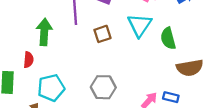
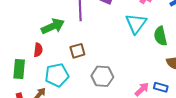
green arrow: (44, 32) -> (53, 26), turned 60
brown square: (103, 34) -> (77, 51), moved

